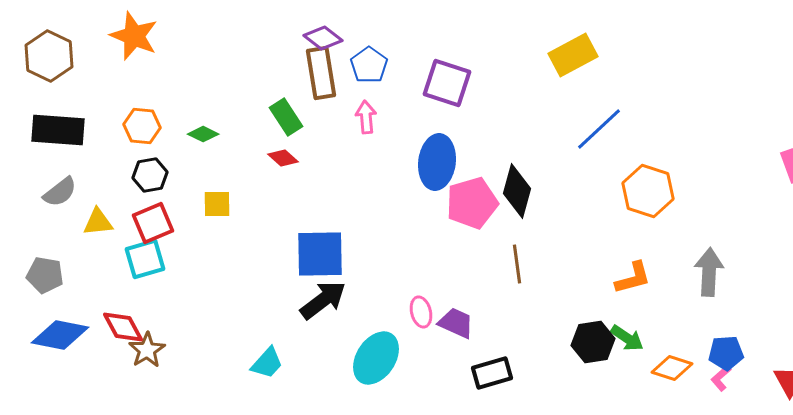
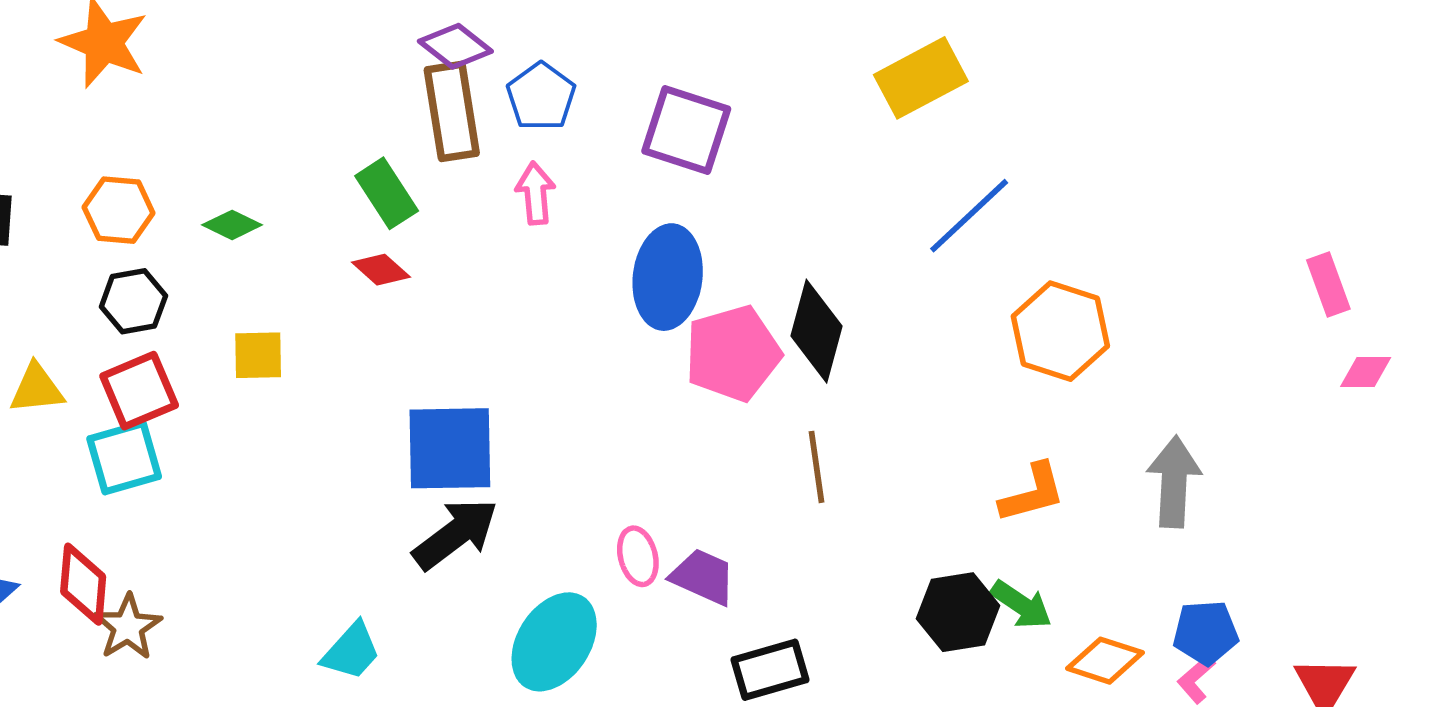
red diamond: (123, 327) -> (83, 584), turned 33

